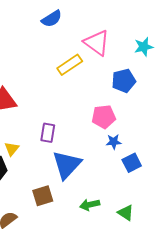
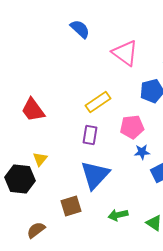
blue semicircle: (52, 19) -> (80, 29), turned -105
yellow rectangle: (70, 65) -> (98, 102), moved
purple rectangle: (48, 133) -> (90, 135), moved

